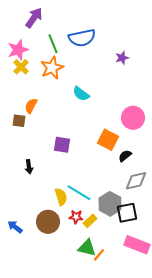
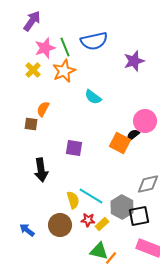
purple arrow: (34, 18) -> (32, 21), moved
pink star: (18, 50) -> (45, 48), moved
purple star: (122, 58) -> (134, 61), size x1.5
black semicircle: (125, 156) -> (133, 135), moved
black arrow: (29, 167) -> (41, 170), size x1.6

